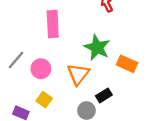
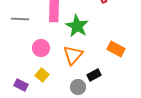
green star: (97, 47) -> (77, 26), moved
gray line: (16, 60) -> (20, 19), moved, turned 48

